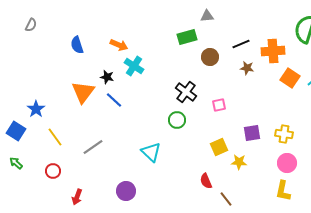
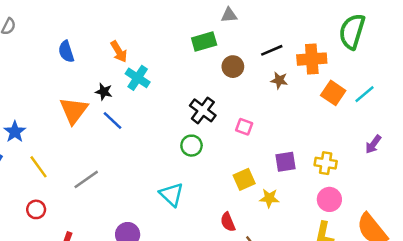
orange arrow: (119, 45) -> (119, 52), turned 36
pink square: (219, 105) -> (244, 127), turned 32
cyan triangle: (151, 152) -> (171, 194), moved

